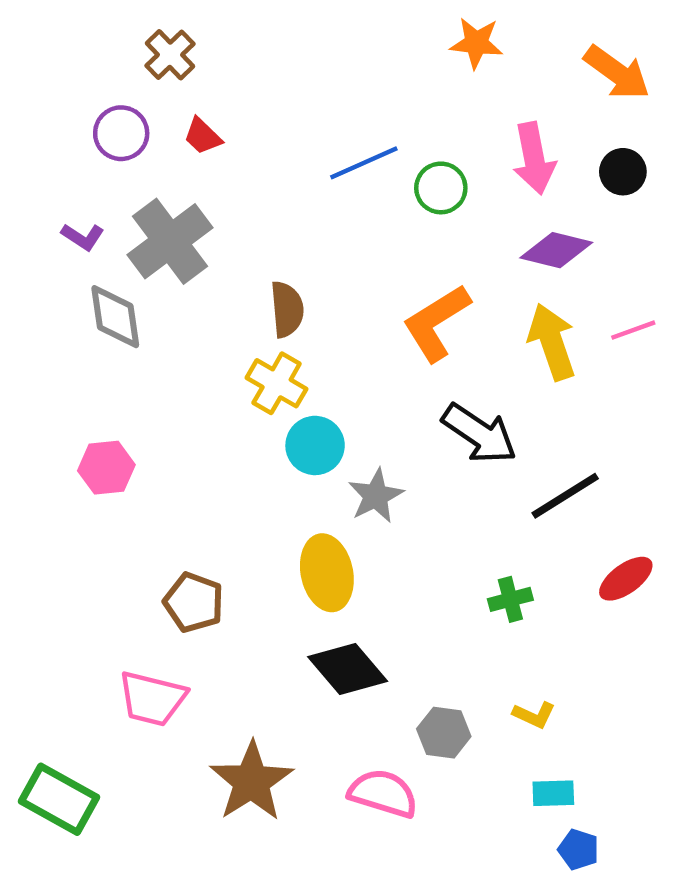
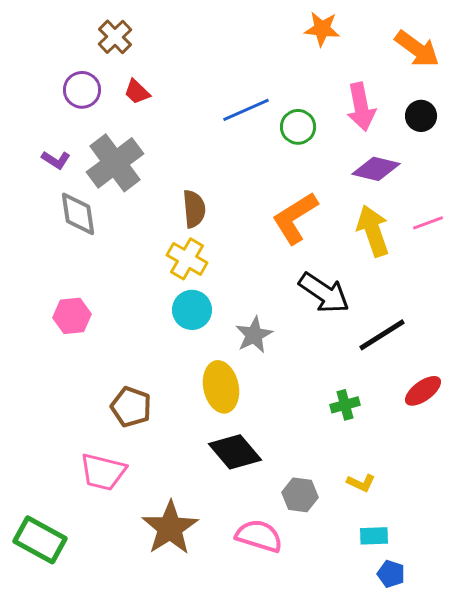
cyan circle: (315, 445) -> (192, 310), moved

